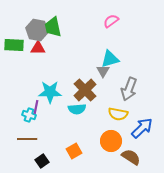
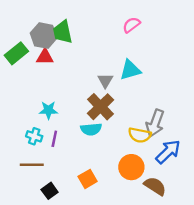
green rectangle: (14, 45) -> (16, 53), turned -42
gray triangle: (103, 71) -> (105, 81), moved
gray arrow: (129, 89) -> (155, 123), moved
cyan star: (50, 92) -> (48, 110), moved, size x0.7
purple line: (36, 107) -> (54, 139), moved

